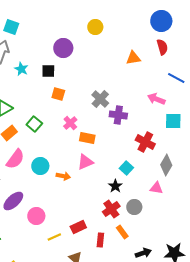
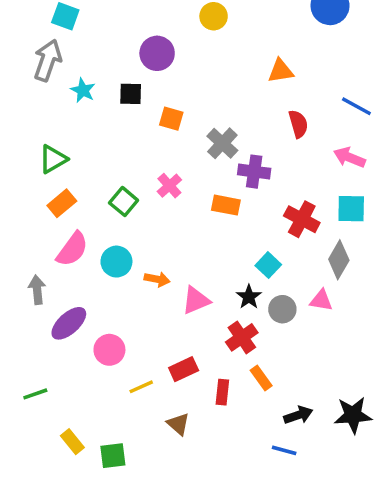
red semicircle: (162, 47) -> (298, 124), moved
orange square: (58, 94) -> (171, 119), moved
pink arrow: (156, 99) -> (349, 157), moved
cyan square: (173, 121) -> (351, 209), moved
green square: (34, 124) -> (124, 202), moved
orange rectangle: (87, 138) -> (226, 205), moved
pink triangle: (85, 162) -> (196, 300), moved
gray circle: (134, 207) -> (282, 309), moved

